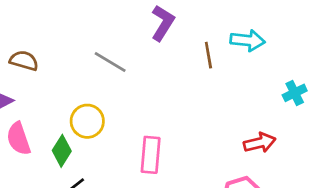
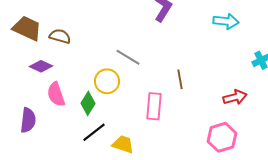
brown line: (208, 55) -> (180, 79), moved
gray line: (110, 62) -> (128, 57), moved

